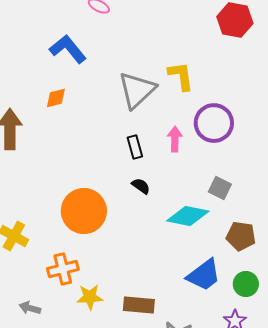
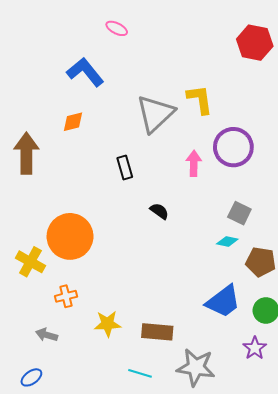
black rectangle: (135, 147) -> (125, 167), moved
orange circle: (84, 211) -> (70, 236), moved
cyan diamond: (188, 216) -> (227, 241), moved, size x0.5
orange cross: (63, 269) -> (66, 296), moved, size x0.7

